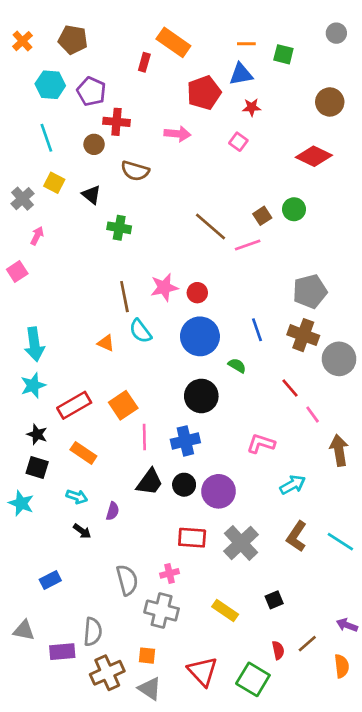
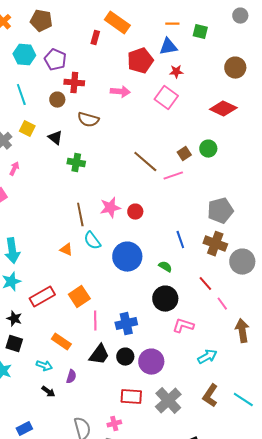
pink square: (238, 142) -> (166, 98), size x1.6
blue circle: (200, 336) -> (127, 257), moved
black circle: (201, 396) -> (165, 299), moved
orange rectangle: (83, 453) -> (61, 342), moved

